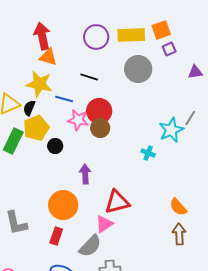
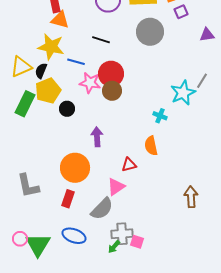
red triangle: (117, 202) -> (129, 165), size x0.6
orange semicircle: (178, 207) -> (151, 146), moved, turned 30

